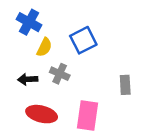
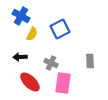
gray cross: (60, 74) -> (51, 63), moved
red ellipse: (42, 114) -> (30, 82), turned 30

